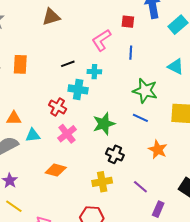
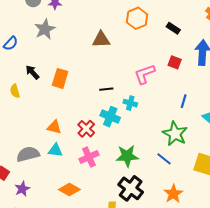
blue line: (131, 53) -> (184, 101), moved
orange triangle: (14, 118) -> (54, 127), moved
black cross: (115, 154) -> (131, 188), size x1.4

